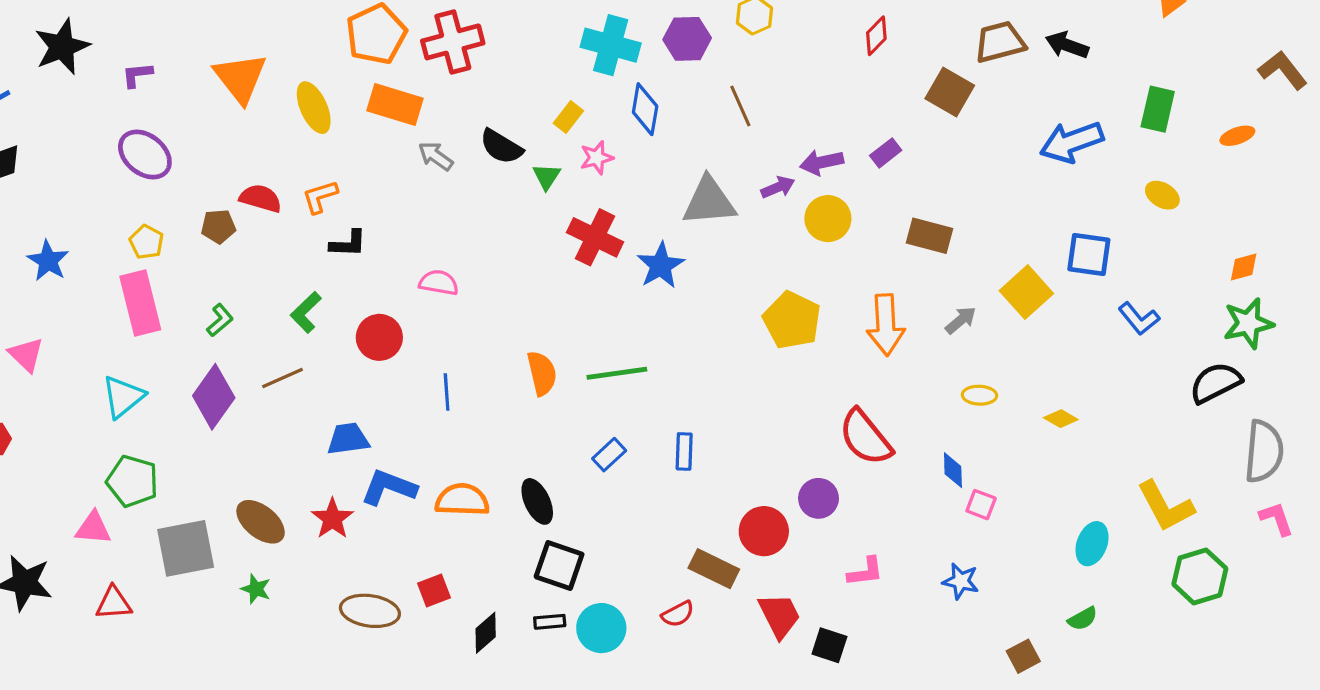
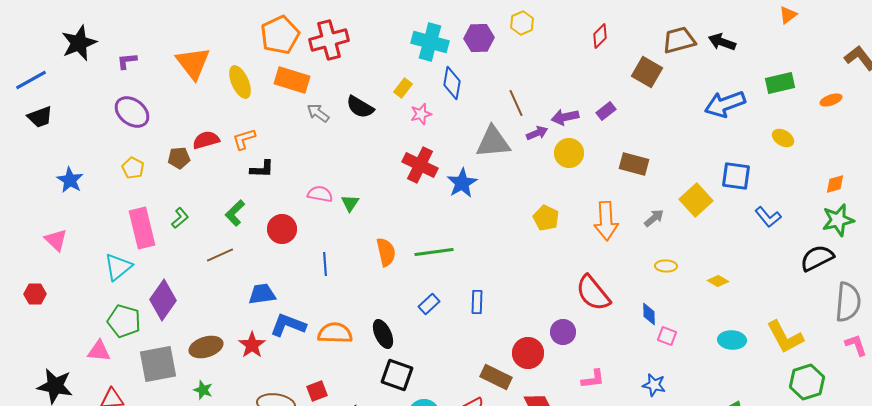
brown line: (740, 106) -> (516, 103), moved
green rectangle: (1158, 109) -> (780, 83), turned 64
green triangle: (547, 176) -> (350, 203), moved
red semicircle: (261, 198) -> (206, 140), turned -32
pink rectangle: (140, 303) -> (142, 228), moved
yellow pentagon: (792, 320) -> (546, 218), size x0.7
purple diamond: (214, 397) -> (163, 300), moved
brown ellipse: (261, 522) -> (206, 347), turned -56
cyan ellipse: (1092, 544) -> (732, 340), moved, turned 72

